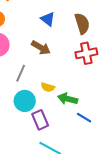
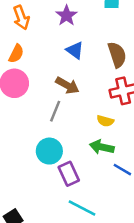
gray line: (21, 73) -> (55, 111), moved
yellow semicircle: (48, 87) -> (105, 121), moved

